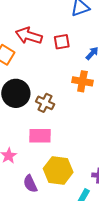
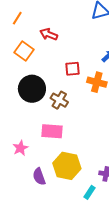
red arrow: (29, 36) -> (49, 34), size x0.7
red square: (62, 42) -> (72, 69), moved

